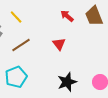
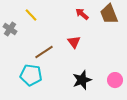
brown line: (21, 45) -> (44, 52), moved
cyan pentagon: (16, 77) -> (31, 75), turned 30

